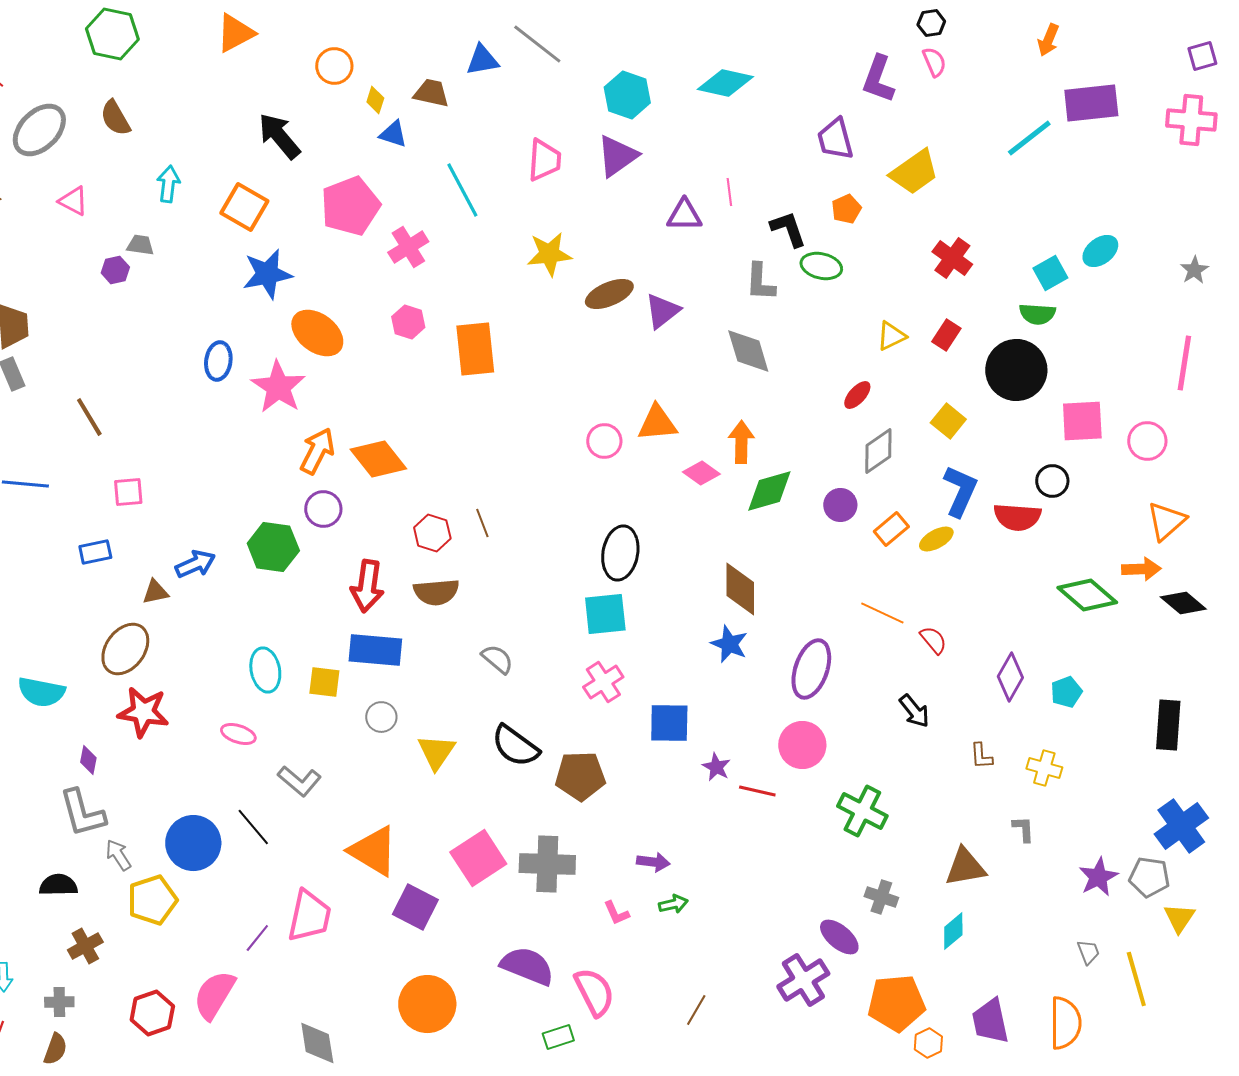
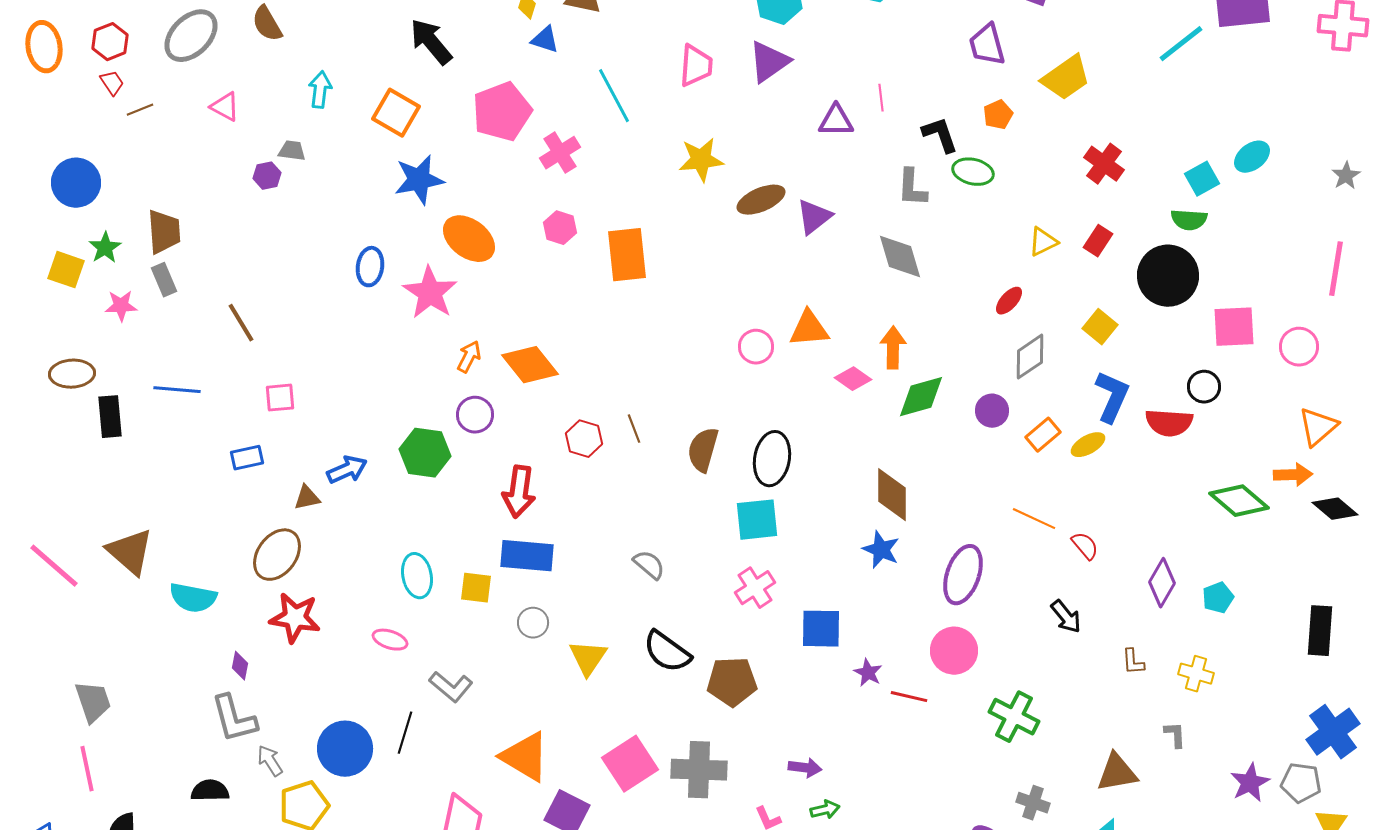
orange arrow: (317, 451) -> (469, 357), size x0.7
brown semicircle: (436, 592) -> (703, 450), moved, turned 111
black line: (253, 827) -> (405, 733), turned 57

